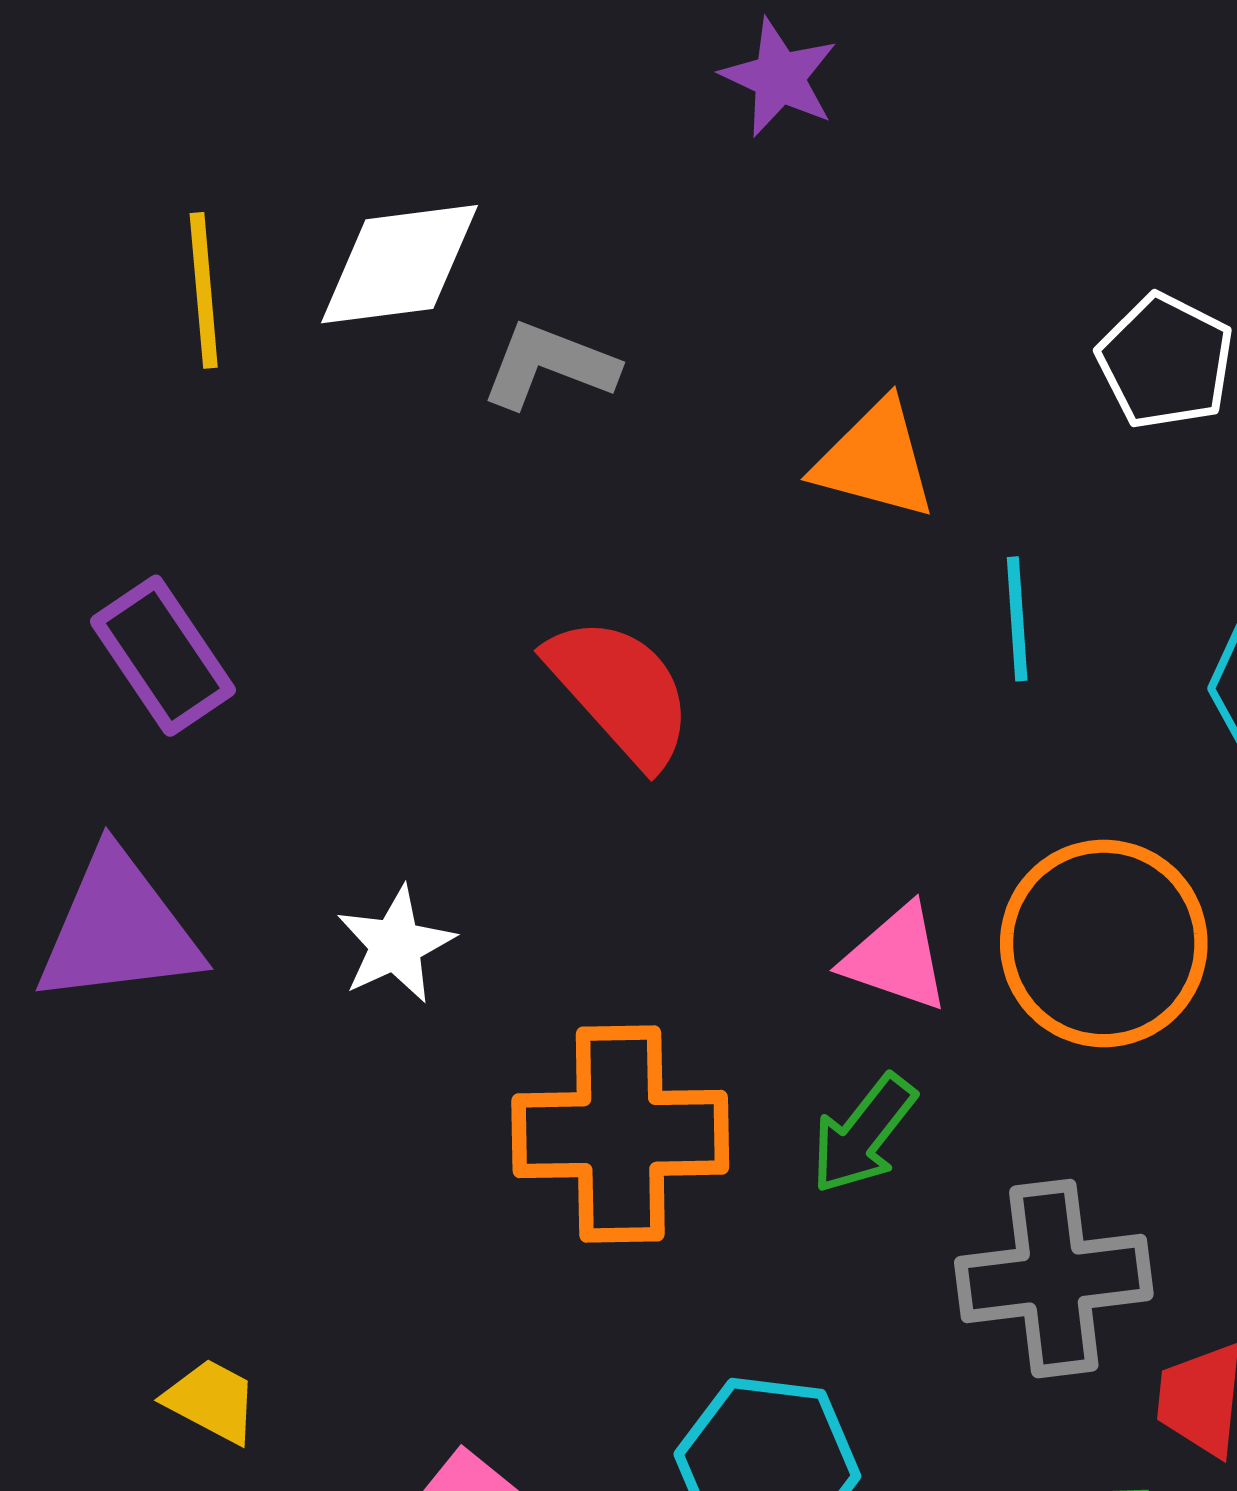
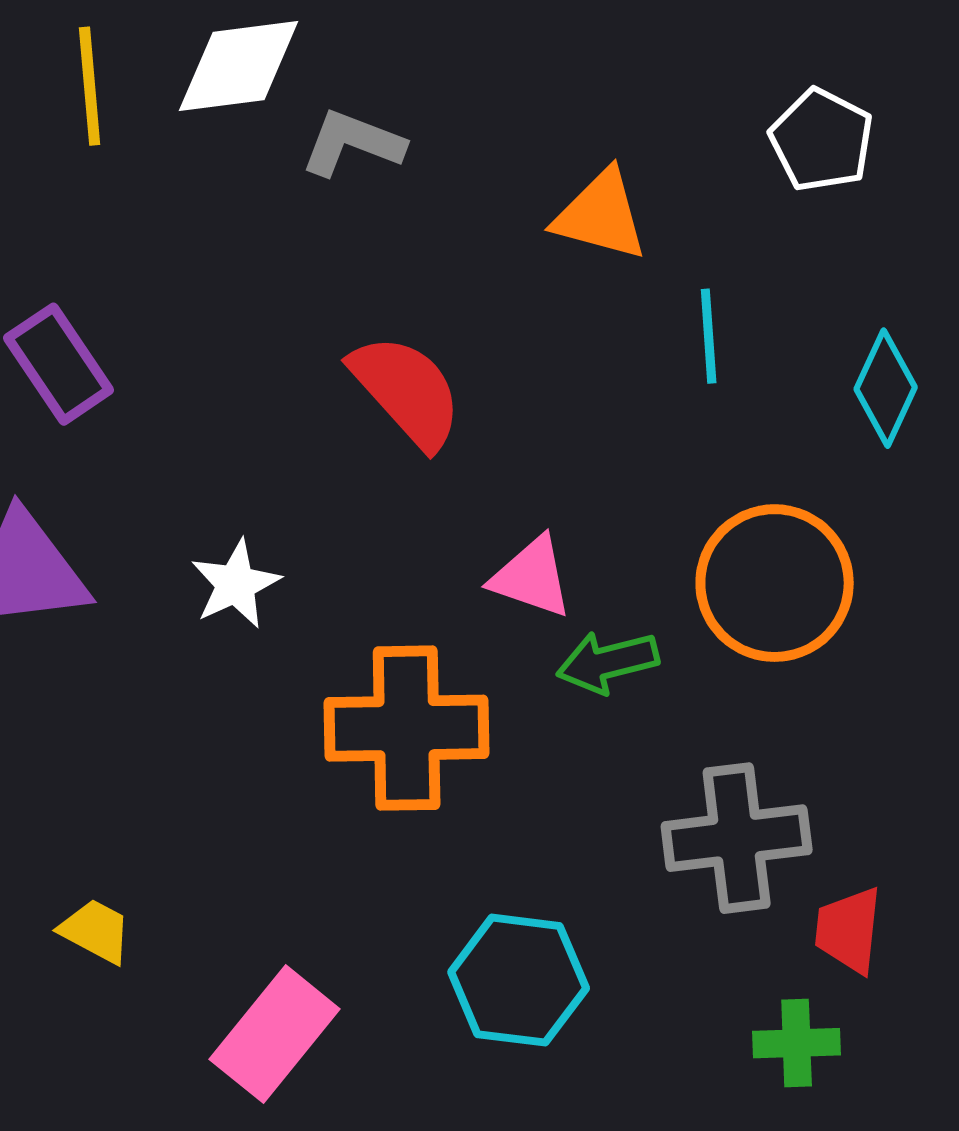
pink triangle: (896, 958) -> (532, 577), moved
green arrow: (863, 1134) -> (608, 662), moved, turned 38

